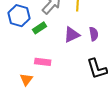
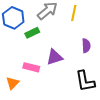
purple triangle: (72, 35) -> (55, 57), moved

